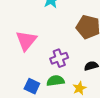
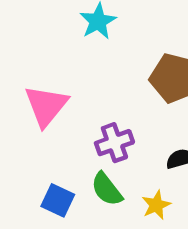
green semicircle: (55, 81) -> (107, 189), turned -120

